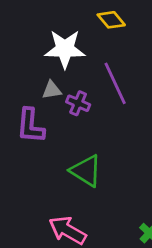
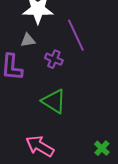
purple cross: (78, 103) -> (54, 59), moved

